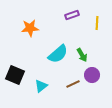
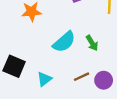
purple circle: (92, 75) -> (104, 80), moved

